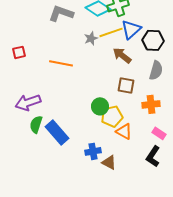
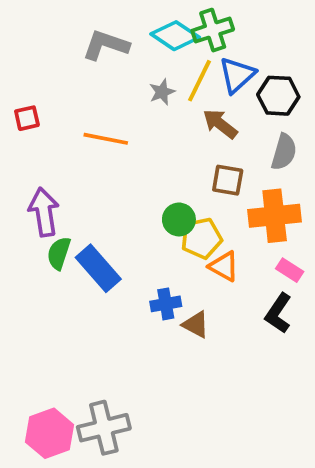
yellow line: (111, 32) -> (200, 81), turned -45
purple arrow: (28, 102) -> (44, 212), turned 100
orange cross: (151, 104) -> (275, 216), size x1.5

